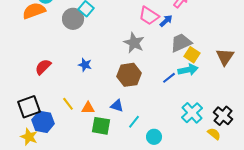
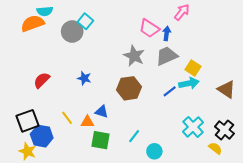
blue arrow: (166, 21) -> (167, 34), turned -40
gray trapezoid: (181, 43) -> (167, 56), moved
brown triangle: (225, 57) -> (226, 89), moved, turned -30
blue triangle: (117, 106) -> (102, 112), moved

